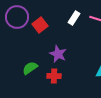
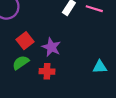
red square: (40, 25) -> (25, 41), moved

